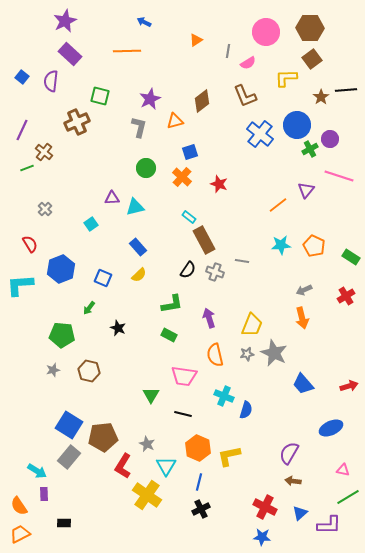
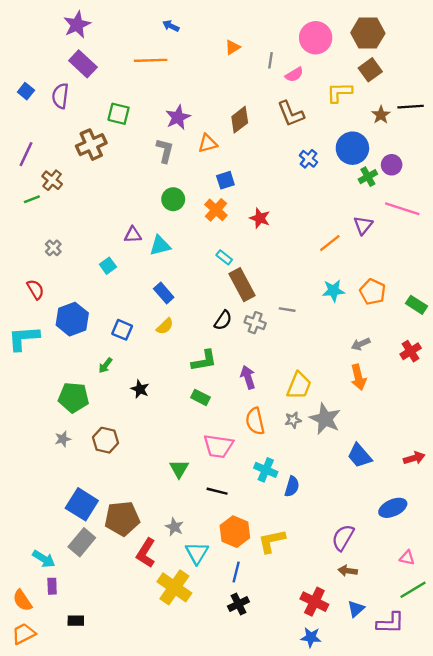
blue cross: (260, 134) -> (309, 159), size x0.6

